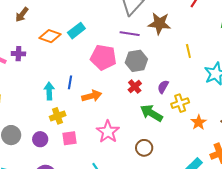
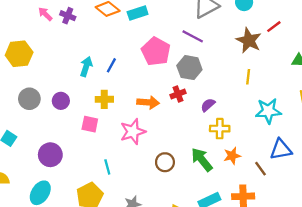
brown star: (159, 23) -> (249, 40), moved
orange arrow: (92, 96) -> (148, 102), moved
green arrow: (151, 113) -> (202, 160), moved
yellow cross: (58, 116) -> (104, 99), moved
purple circle: (40, 139) -> (61, 101), moved

